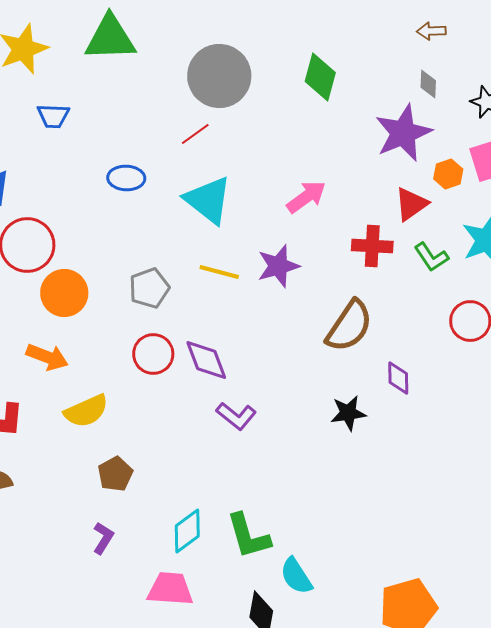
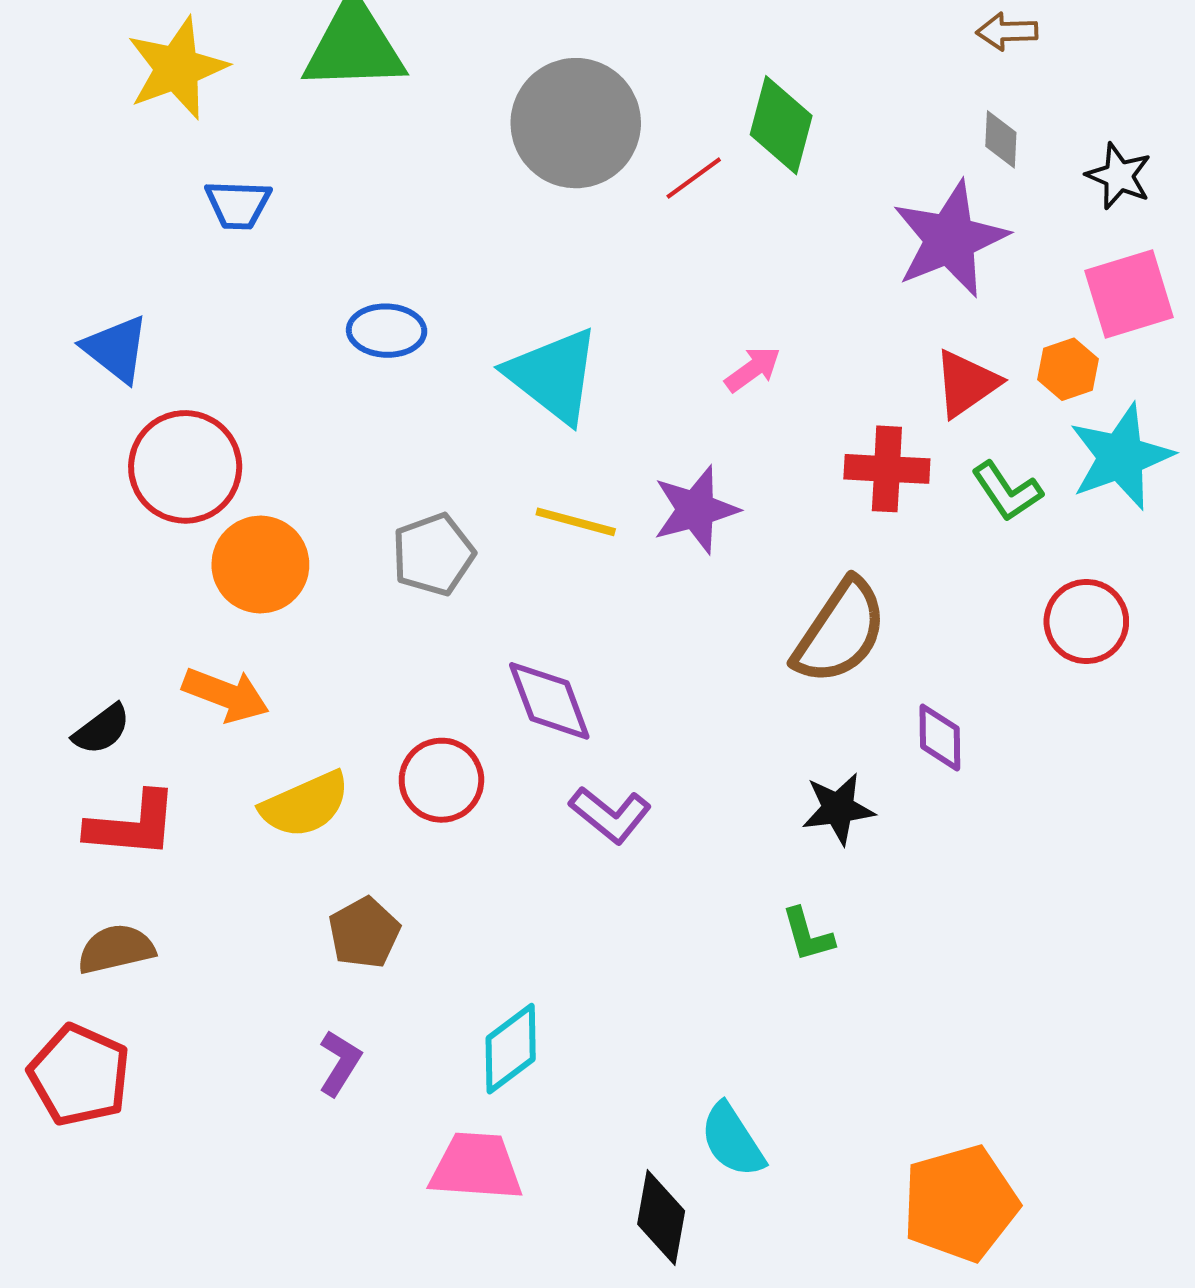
red line: (195, 134) -> (694, 178), moved
orange hexagon: (448, 174) -> (1068, 369), moved
pink arrow: (306, 197) -> (753, 369), size x0.7
red circle: (153, 354) -> (441, 780), moved
green L-shape: (248, 536) -> (808, 935), moved, size x0.6

